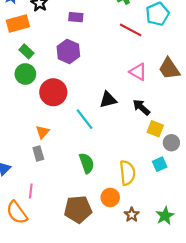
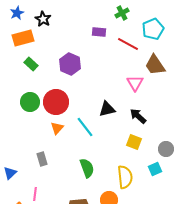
purple rectangle: (76, 17) -> (99, 32), moved
brown trapezoid: (169, 69) -> (155, 65), moved
pink triangle: (138, 72) -> (135, 83), turned 30
green circle: (25, 74) -> (30, 102), moved
yellow square: (155, 129) -> (134, 142), moved
orange triangle: (43, 132) -> (57, 128), moved

